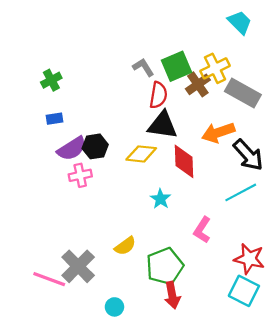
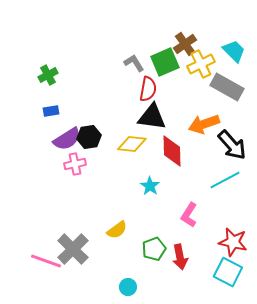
cyan trapezoid: (240, 22) -> (234, 51), moved
brown cross: (198, 84) -> (185, 44), moved
green pentagon: (165, 266) -> (154, 249), size x0.7
red arrow: (172, 295) -> (180, 257), moved
cyan circle: (114, 307) -> (128, 287), moved

